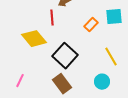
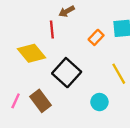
cyan circle: (102, 82) -> (99, 102), moved
brown rectangle: (62, 84) -> (41, 101), moved

